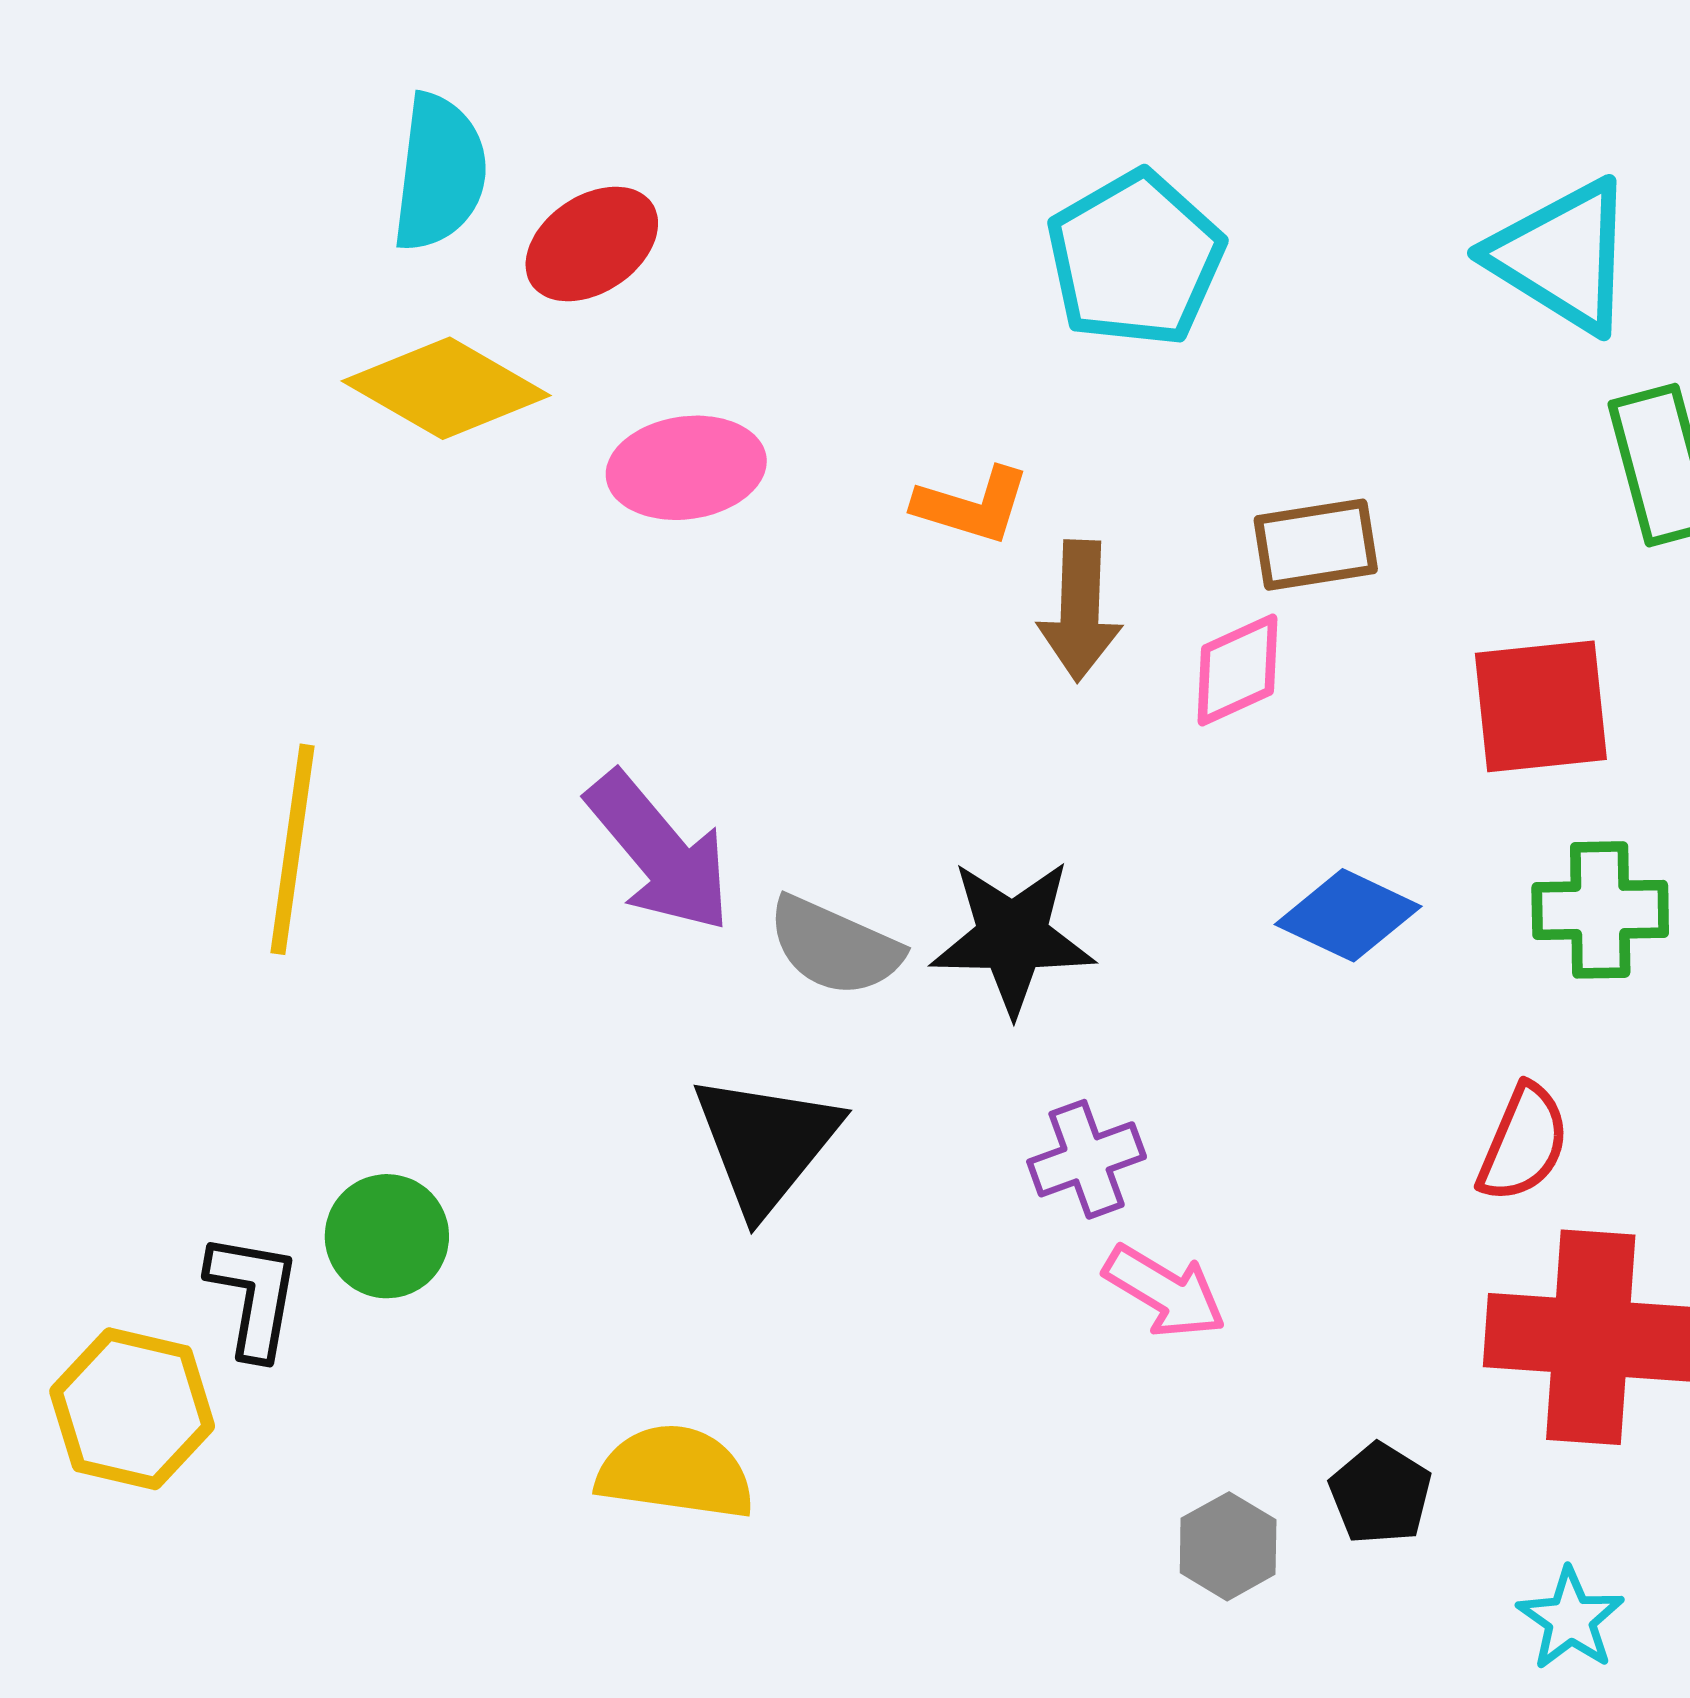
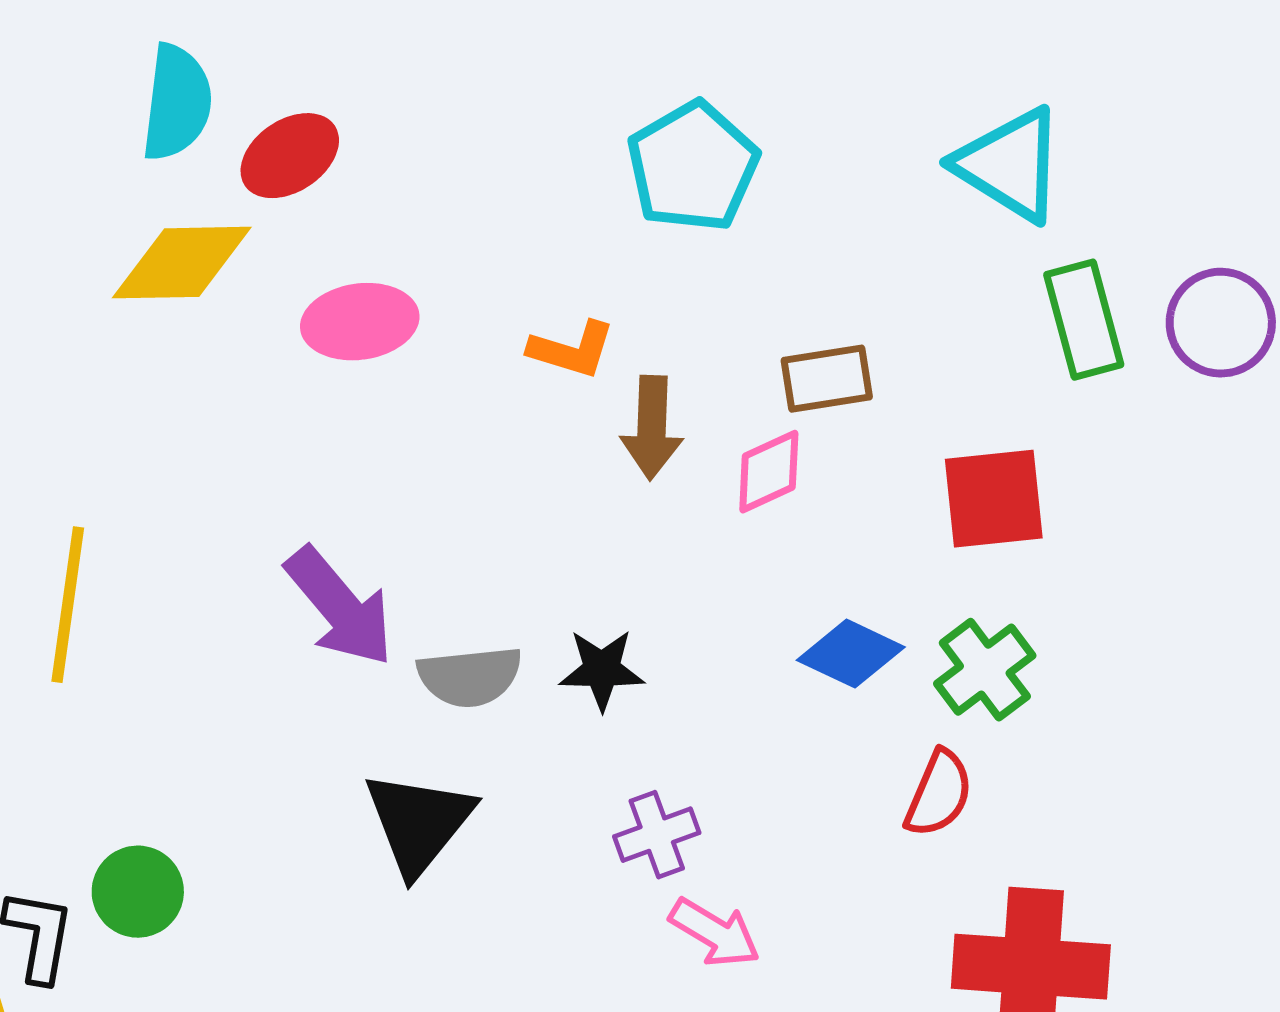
yellow diamond: (446, 388) -> (182, 263), turned -31
green cross: (1600, 910) -> (985, 670), moved, turned -36
black star: (1012, 937) -> (602, 670), size x0.7
gray semicircle: (834, 946) -> (470, 677), turned -30
red semicircle: (1523, 1143) -> (939, 794), moved

